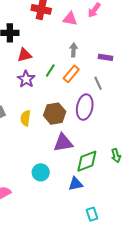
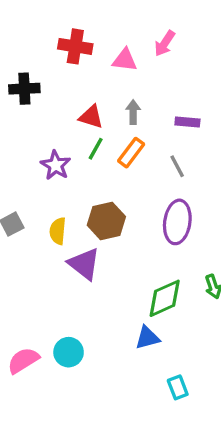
red triangle: (25, 55) -> (91, 117), moved, turned 35
purple ellipse: (85, 107) -> (177, 222), moved
purple triangle: (63, 143) -> (84, 264), moved, turned 50
cyan circle: (41, 172) -> (69, 352), moved

